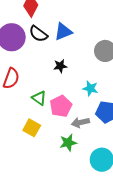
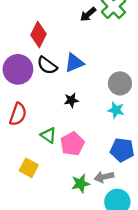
cyan star: (90, 88) -> (116, 110), moved
gray arrow: (80, 122) -> (104, 177), moved
yellow square: (32, 128) -> (29, 168), moved

